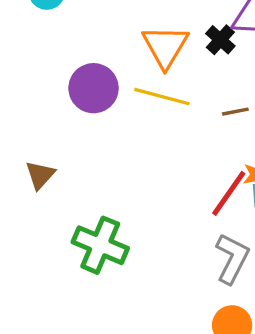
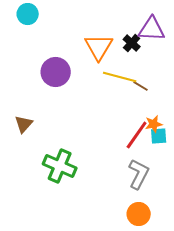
yellow line: (162, 97) -> (120, 77), moved
brown line: (235, 112) -> (141, 86), turned 42

